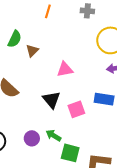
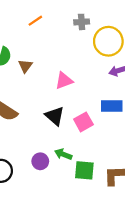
orange line: (48, 11) -> (35, 21), turned 48
gray cross: (87, 11) -> (82, 22), moved

